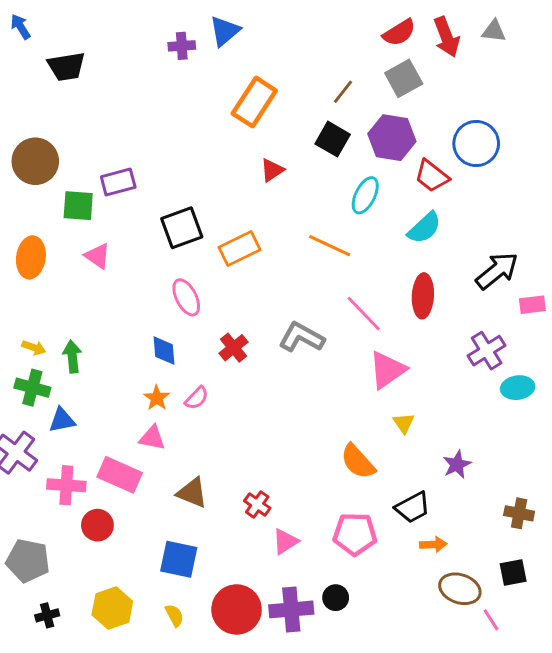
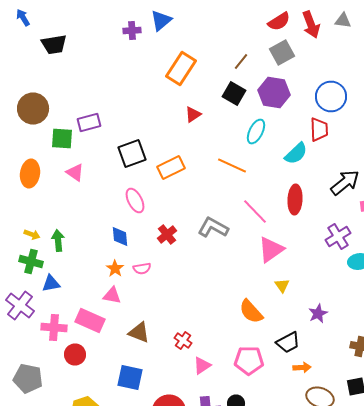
red trapezoid: (432, 176) -> (319, 130), moved, turned -130
pink semicircle: (197, 398) -> (142, 268), turned 36

